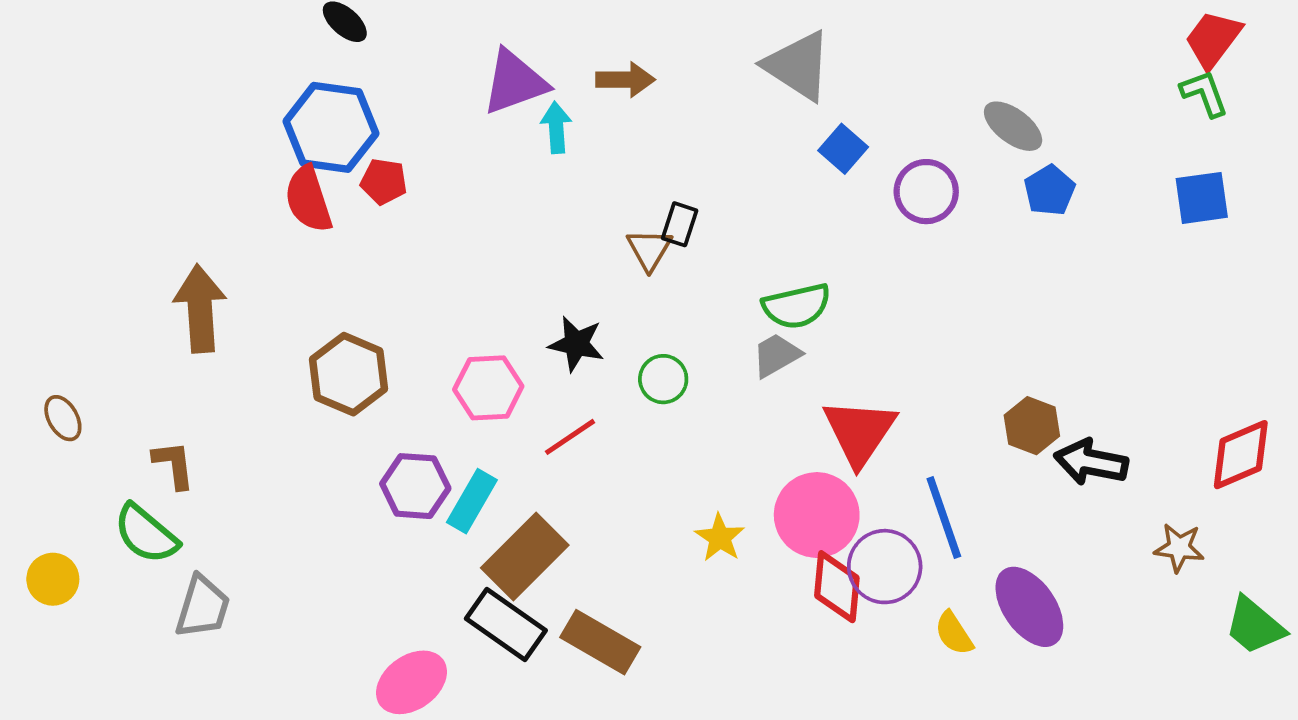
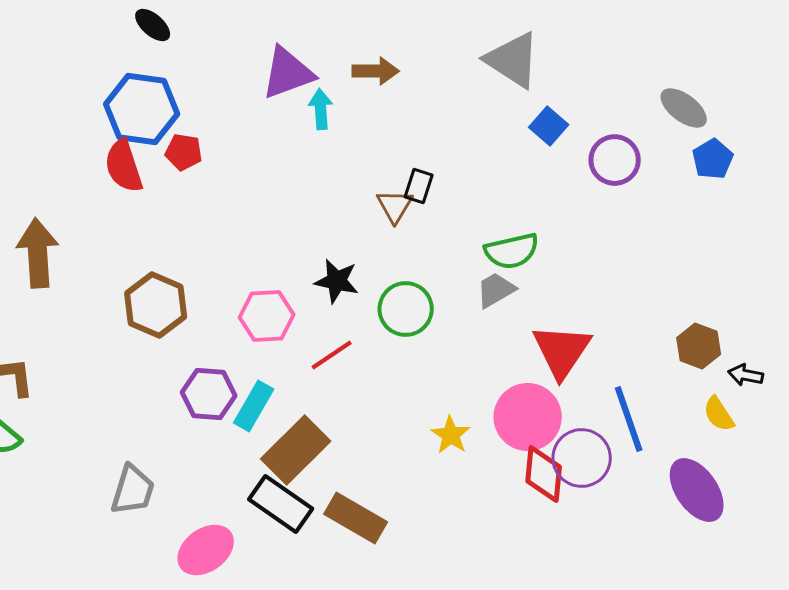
green circle: (663, 379) -> (406, 309), size x1.4
black arrow: (1091, 462) -> (746, 375), size x0.6
gray trapezoid: (203, 607) -> (133, 490), moved
yellow semicircle: (954, 633) -> (719, 414), moved

